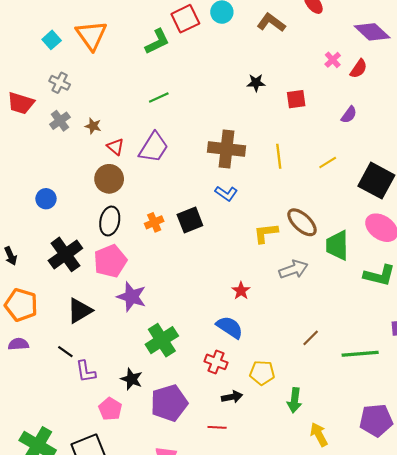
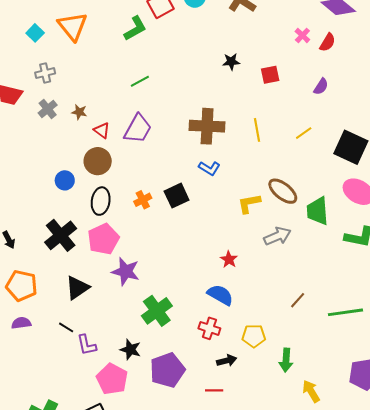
gray cross: (60, 83) -> (45, 73), turned -36
blue circle: (46, 199) -> (65, 180), moved
pink pentagon: (110, 409) -> (112, 379), size x1.4

